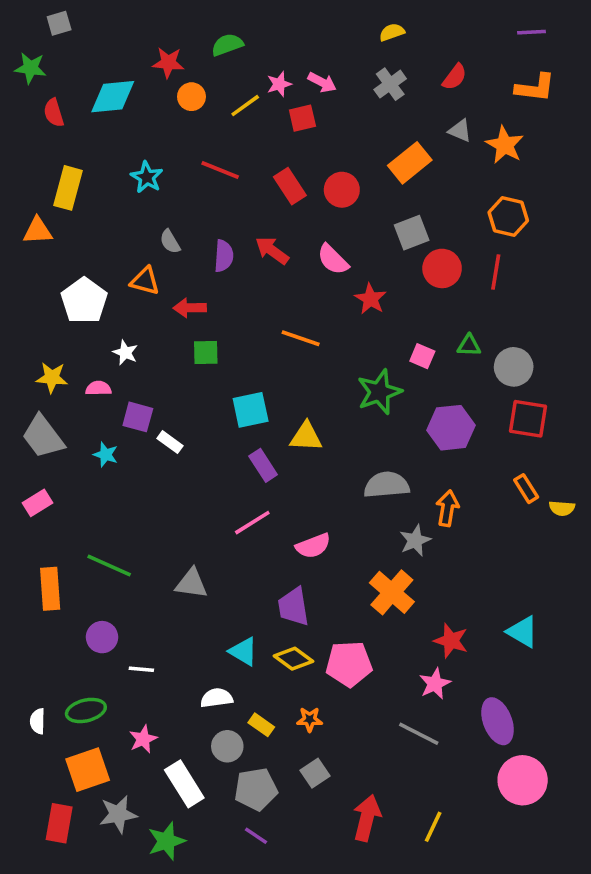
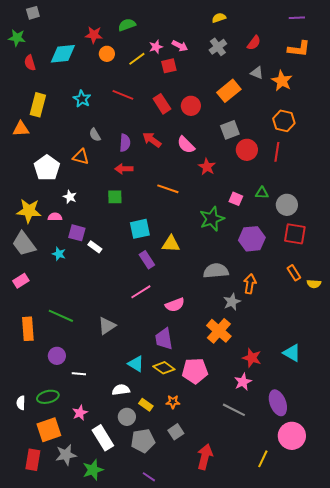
red arrow: (190, 308) -> (124, 169), moved
yellow star: (52, 378) -> (29, 211), size x1.4
gray triangle: (191, 583) -> (107, 326), turned -42
yellow line: (433, 827) -> (263, 459), moved
purple line: (256, 836) -> (149, 477), moved

